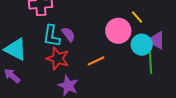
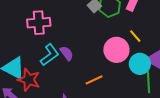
cyan L-shape: (51, 36) -> (50, 55), turned -135
red star: (58, 58) -> (29, 80), moved

